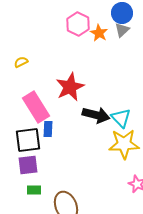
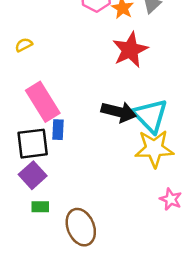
red star: (70, 87) -> (130, 50), moved
cyan triangle: (121, 118) -> (150, 116), size x1.4
purple square: (28, 165) -> (33, 175), turned -35

